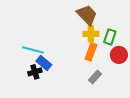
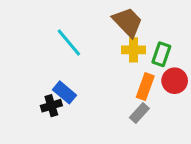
cyan line: (33, 50) -> (69, 43), moved, turned 35
orange rectangle: (91, 52) -> (145, 87), moved

